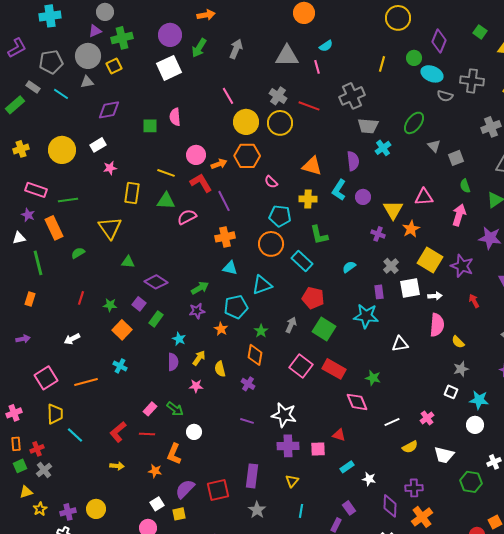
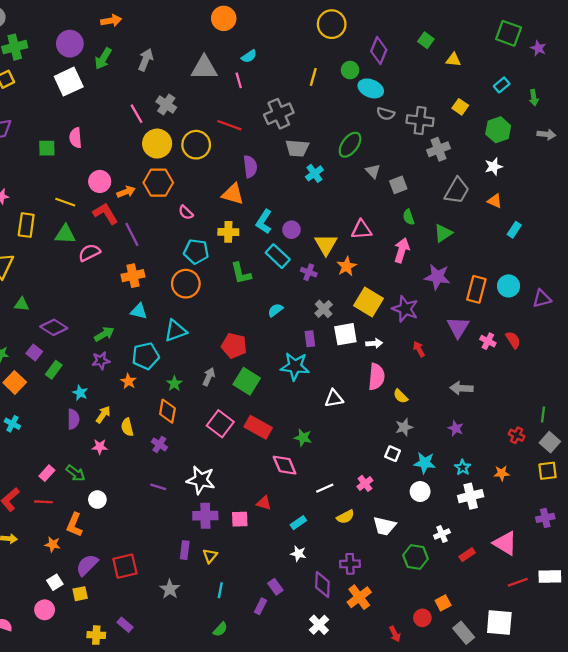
gray cross: (472, 81) -> (420, 121), moved
gray cross: (278, 96) -> (166, 105), moved
purple semicircle: (353, 161) -> (250, 167), moved
cyan rectangle: (302, 261) -> (278, 256), moved
cyan rectangle: (347, 467) -> (298, 523), moved
purple rectangle: (252, 476) -> (185, 550), moved, size x0.7

